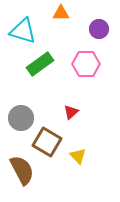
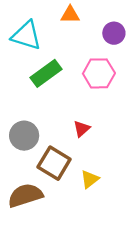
yellow triangle: (78, 156) -> (90, 179), turned 36
brown semicircle: (22, 170) -> (25, 195), turned -80

